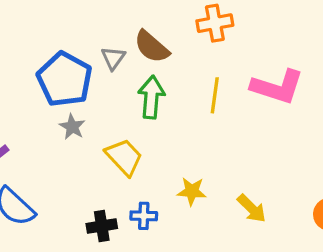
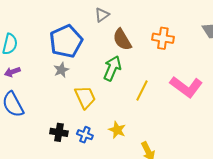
gray triangle: (113, 58) -> (102, 15), moved
yellow line: (215, 95) -> (142, 91), moved

